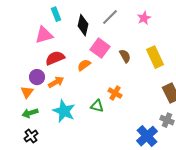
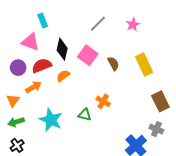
black diamond: (83, 25) -> (62, 49), moved
pink triangle: (44, 35) -> (30, 42), turned 36
orange semicircle: (84, 65) -> (63, 76), moved
purple circle: (37, 77) -> (18, 68), moved
orange arrow: (56, 82) -> (33, 87), moved

